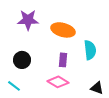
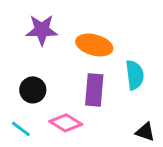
purple rectangle: (63, 60) -> (94, 90), size x1.5
pink diamond: (58, 82) -> (66, 123), moved

